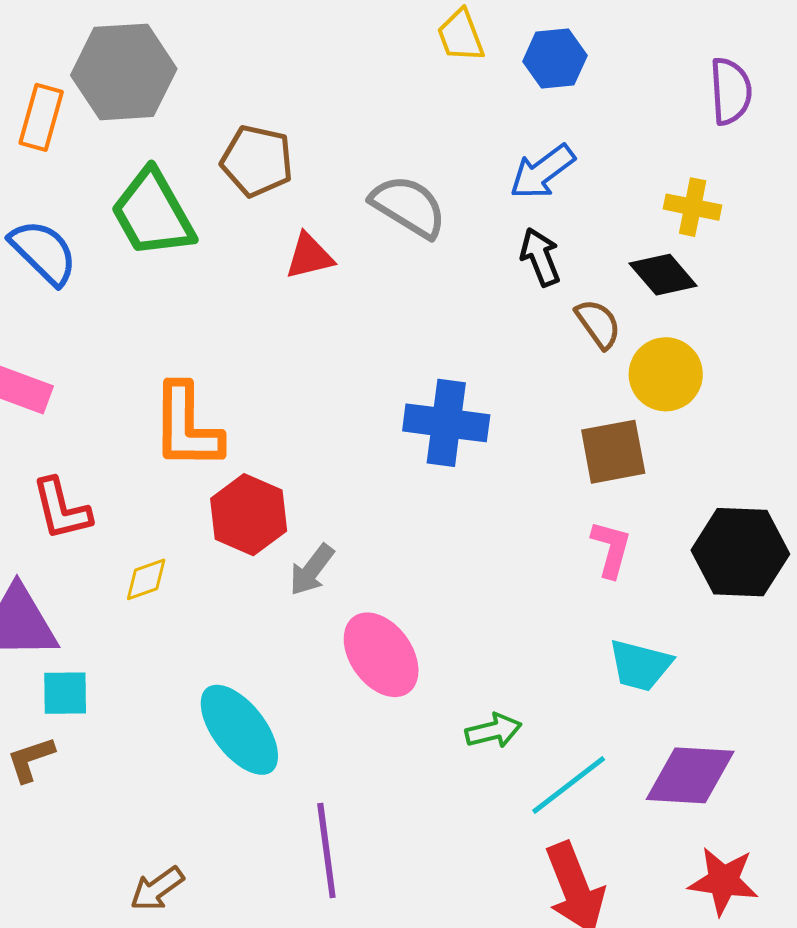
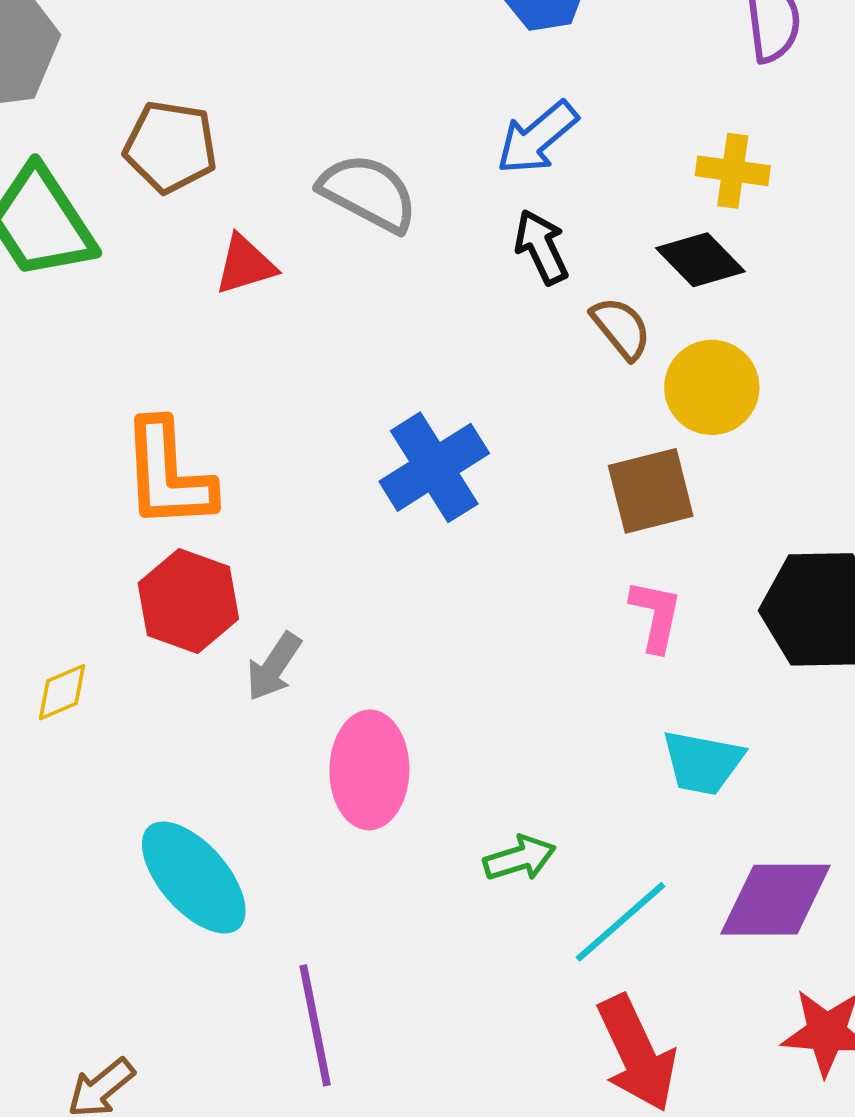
blue cross: (446, 423) -> (434, 467), turned -36
orange L-shape: (187, 426) -> (168, 474), moved
pink ellipse: (381, 655) -> (369, 770), turned 40

